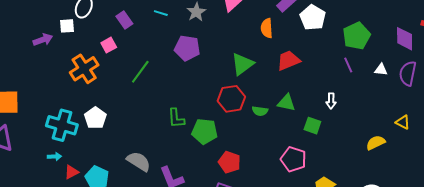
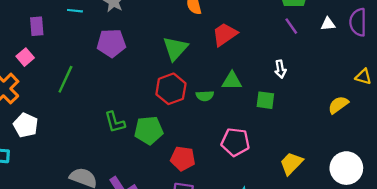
purple rectangle: (124, 20) -> (37, 26), turned 42
white pentagon: (95, 118) -> (26, 125), moved
pink pentagon: (293, 159) -> (235, 142), moved

